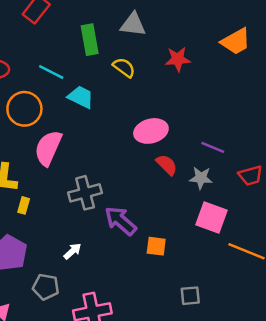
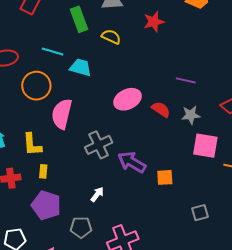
pink ellipse: (151, 131) -> (128, 99), moved
purple line: (213, 147) -> (186, 80), moved
yellow rectangle: (24, 205) -> (43, 171), moved

